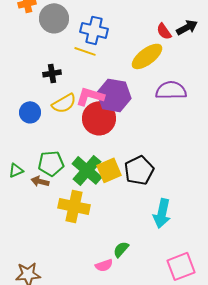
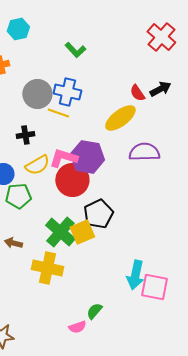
gray circle: (54, 18) -> (37, 94), moved
green pentagon: (51, 163) -> (18, 196), moved
black pentagon: (139, 170) -> (98, 214), moved
pink square: (181, 266) -> (154, 287), moved, turned 32

